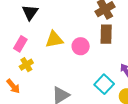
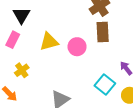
pink rectangle: (20, 44) -> (13, 40), moved

